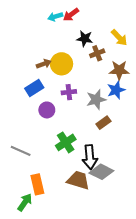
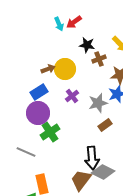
cyan arrow: (55, 17) -> (59, 24), turned -96
purple cross: (69, 92) -> (72, 96), turned -32
purple circle: (47, 110) -> (38, 113), moved, size x1.5
green cross: (66, 142) -> (50, 132), moved
brown trapezoid: (78, 180) -> (81, 180), turned -70

